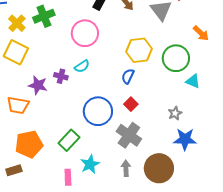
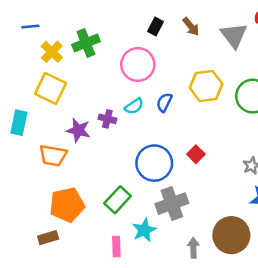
blue semicircle: (128, 76) -> (164, 102), moved
gray cross: (129, 135) -> (172, 204), moved, turned 35
gray arrow: (126, 168) -> (193, 248), moved

